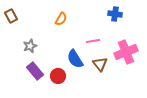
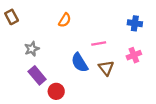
blue cross: (115, 14) -> (135, 23), moved
pink cross: (126, 52) -> (134, 55), size x0.6
red circle: (58, 76) -> (56, 91), moved

